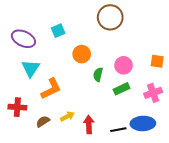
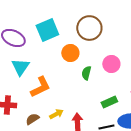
brown circle: (110, 17) -> (89, 28), moved
cyan square: (58, 31) -> (47, 30), size x1.6
green rectangle: (121, 89) -> (109, 102), moved

